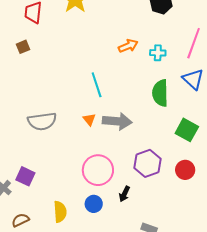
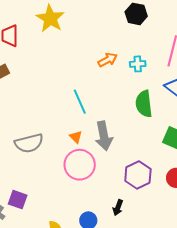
gray arrow: (117, 121) -> (104, 136), turned 80
pink circle: (98, 170) -> (80, 165), moved

